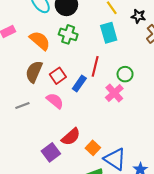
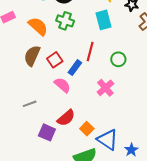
pink cross: (114, 93) -> (105, 88), moved
pink semicircle: (55, 101) -> (62, 85), moved
gray line: (22, 105) -> (30, 104), moved
purple square: (51, 152) -> (47, 132), turned -30

